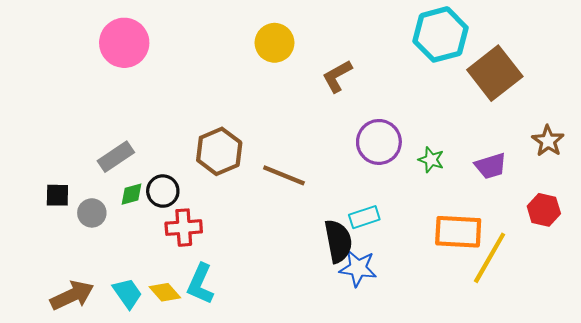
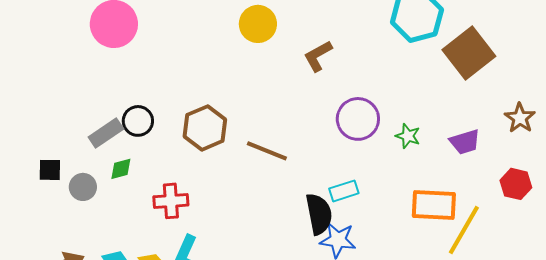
black circle: (163, 191) -> (138, 121), moved

